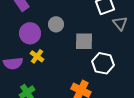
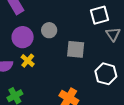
white hexagon: (103, 63) -> (106, 74), moved

